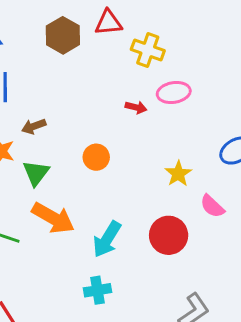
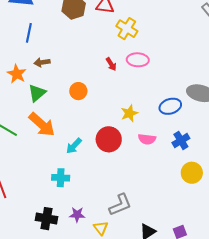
red arrow: (136, 107) -> (111, 64), turned 32
pink semicircle: (212, 206) -> (147, 139), turned -48
red circle: (169, 235) -> (109, 139), moved
cyan arrow: (107, 239) -> (74, 146), size x0.7

